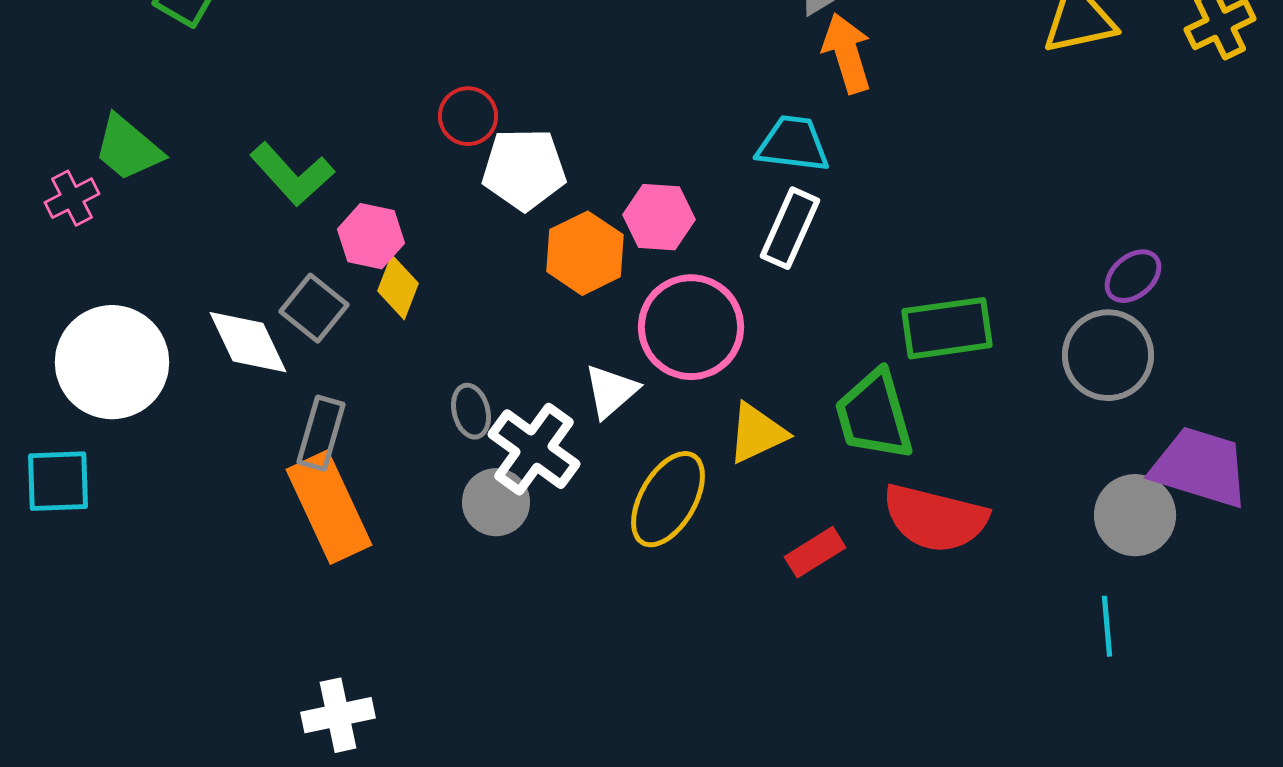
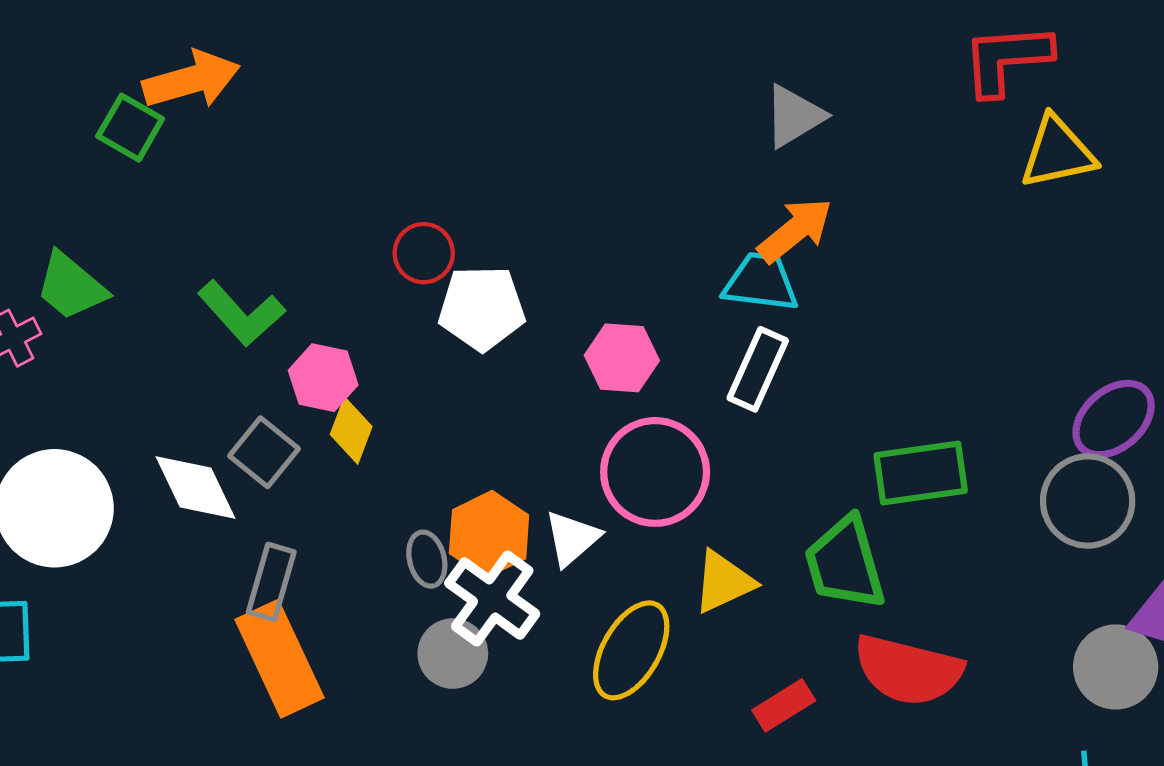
orange arrow: (847, 53) -> (795, 230), moved, turned 68
orange hexagon: (585, 253) -> (489, 534), moved
purple ellipse: (1133, 276) -> (1114, 419), size x1.4

